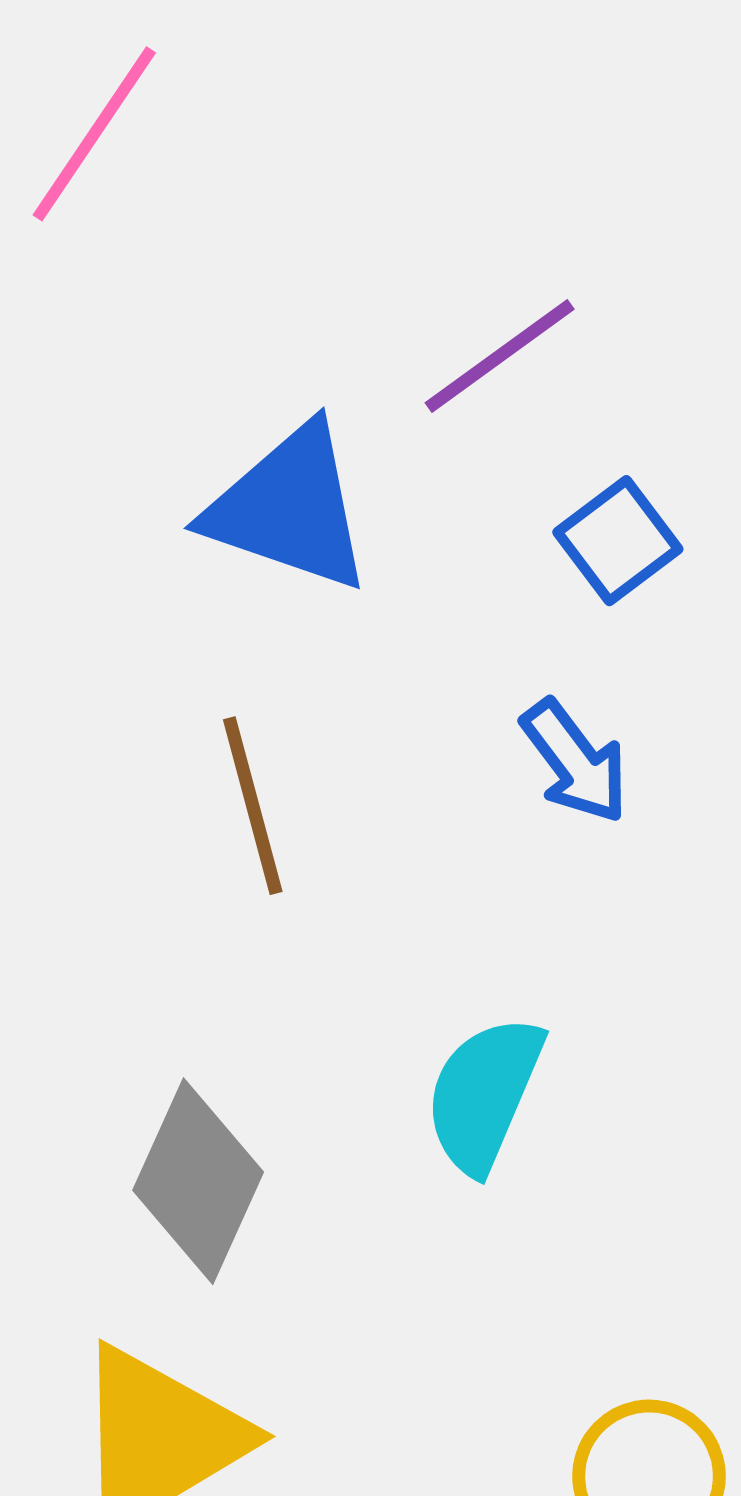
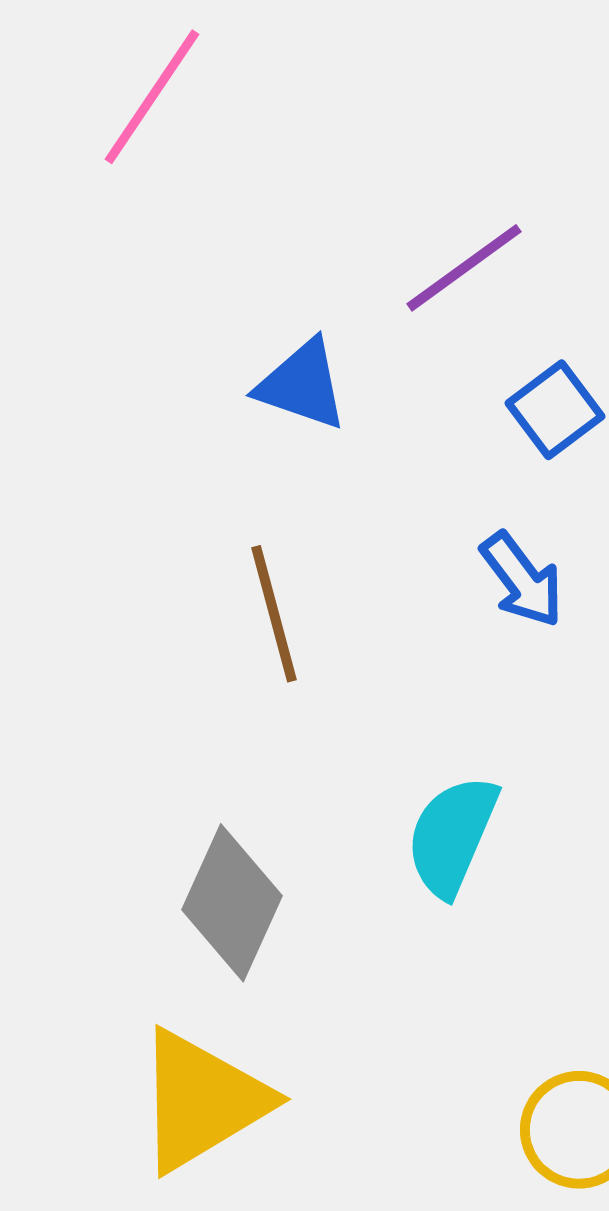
blue triangle: (289, 508) -> (302, 385), size x0.7

